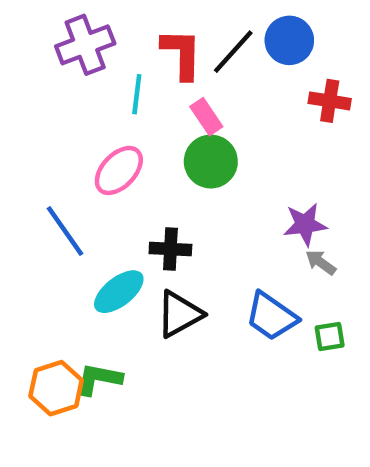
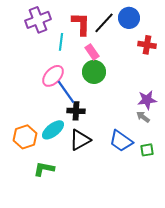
purple star: (305, 224) -> (147, 100), moved
blue line: (65, 231) -> (66, 92), moved
orange hexagon: (56, 388) -> (25, 137), moved

